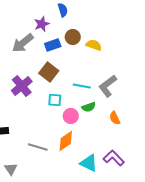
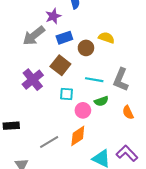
brown circle: (73, 37) -> (86, 48), moved
gray L-shape: (108, 86) -> (121, 80), turned -30
gray line: (38, 147) -> (49, 142), turned -48

